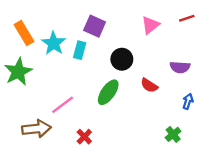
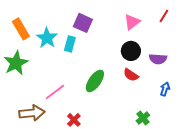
red line: (187, 18) -> (164, 16), turned -40
black circle: (122, 59) -> (131, 51), moved
green cross: (173, 134) -> (143, 118), moved

